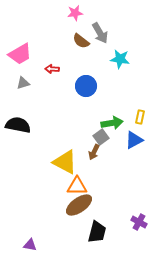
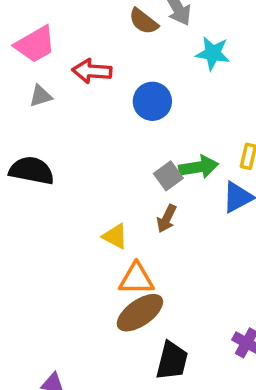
red arrow: (52, 69) -> (92, 71), size x1.5
gray square: (101, 137) -> (168, 176), moved
yellow triangle: (65, 162) -> (115, 236), size x0.6

